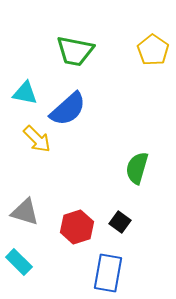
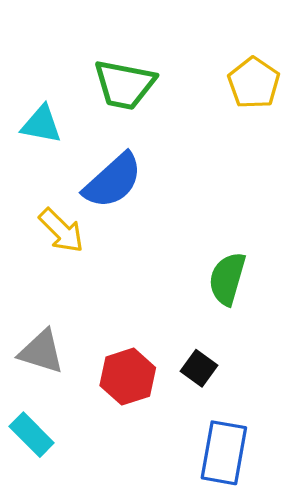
cyan triangle: (25, 93) -> (41, 124), moved
blue rectangle: (108, 273) -> (224, 453), moved

